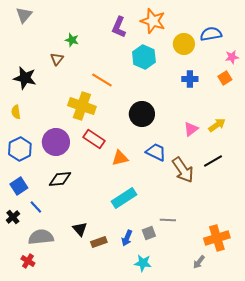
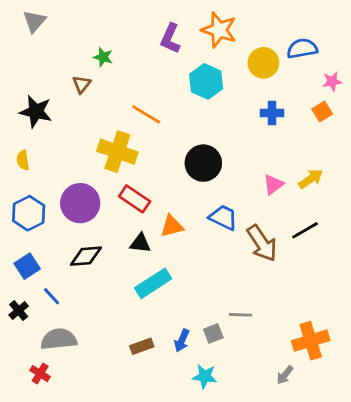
cyan rectangle: (124, 198) -> (153, 283), moved
black triangle: (80, 229) -> (140, 243), moved, turned -42

